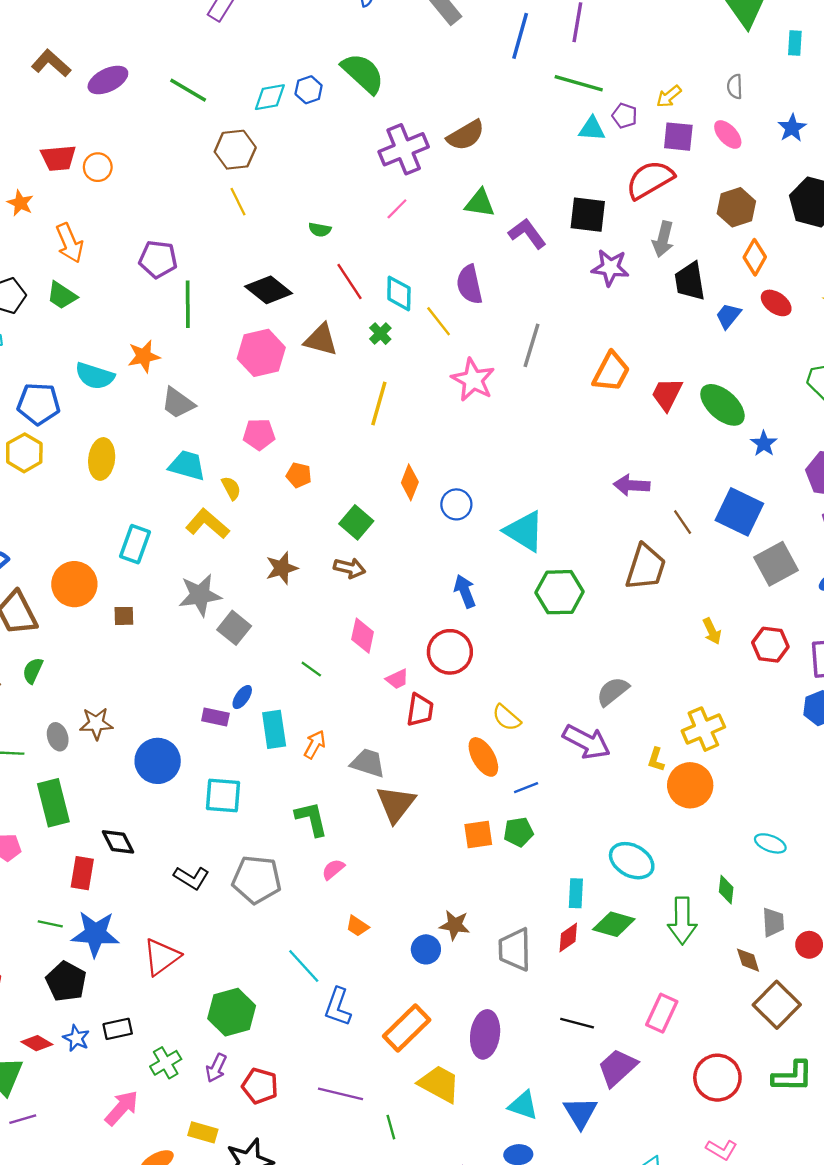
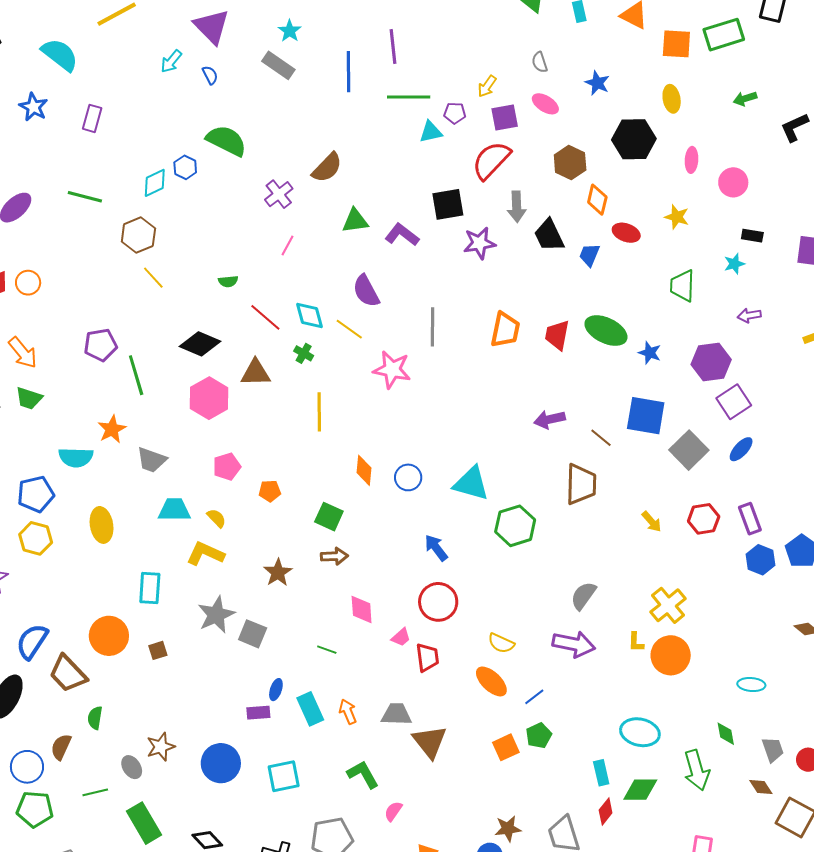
purple cross: (404, 149) -> (279, 194), size x0.7
orange arrow: (315, 744) -> (348, 712), turned -35

